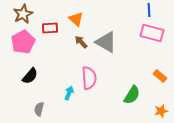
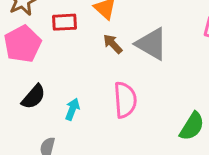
cyan arrow: (69, 93) -> (72, 109), moved

